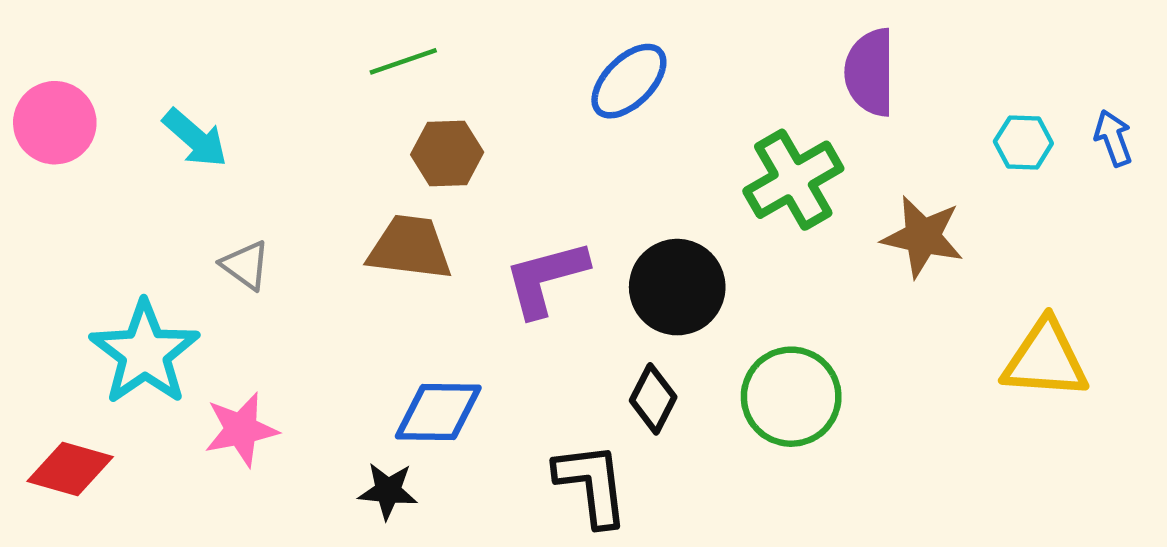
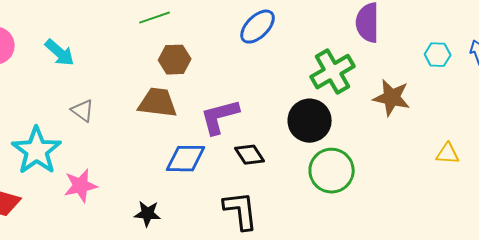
black circle: (677, 287) -> (310, 121), moved
yellow triangle: (1045, 359) -> (448, 154), size x0.6
black diamond: (653, 399) -> (250, 155), moved, turned -60
blue diamond: (438, 412) -> (186, 159), moved

